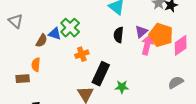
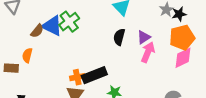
blue triangle: (55, 34) -> (52, 26), size x1.5
orange pentagon: (161, 35) -> (182, 38), moved, turned 30
orange cross: (82, 54) -> (77, 77), moved
black rectangle: (101, 74) -> (94, 75), turned 35

